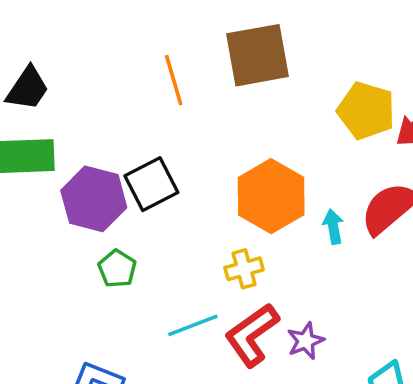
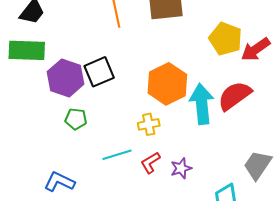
cyan arrow: (333, 227) -> (202, 104), size x2.0
green pentagon: (117, 269) -> (76, 119), turned -30
red L-shape: (252, 335) -> (150, 163), size x0.6

